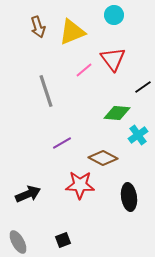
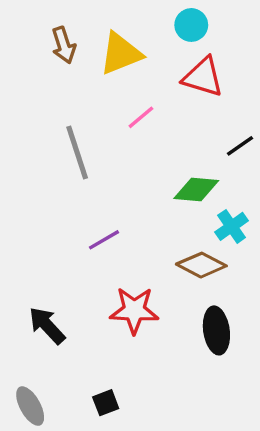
red triangle: (113, 59) -> (203, 77), moved, turned -36
brown diamond: (103, 158) -> (201, 265), moved
black arrow: (28, 194) -> (47, 325), turned -110

